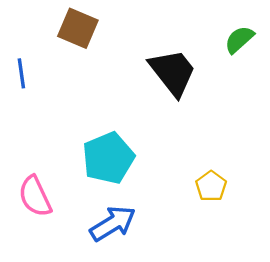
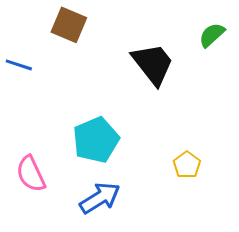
blue line: (21, 73) -> (19, 65), turned -64

